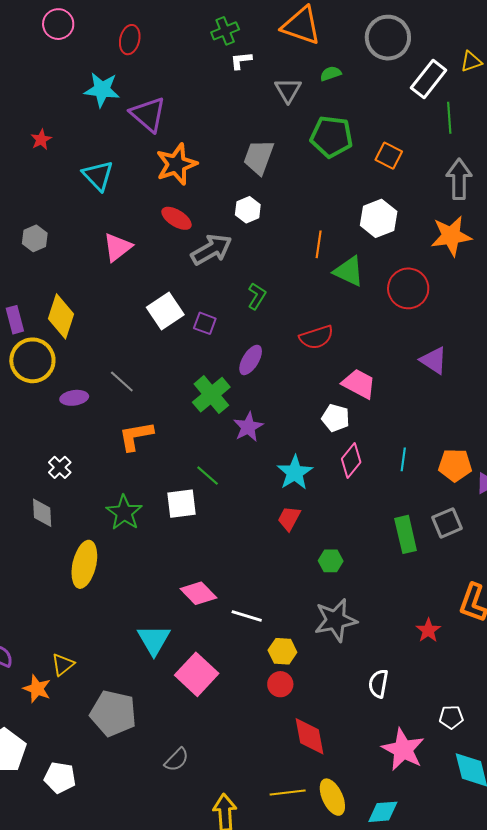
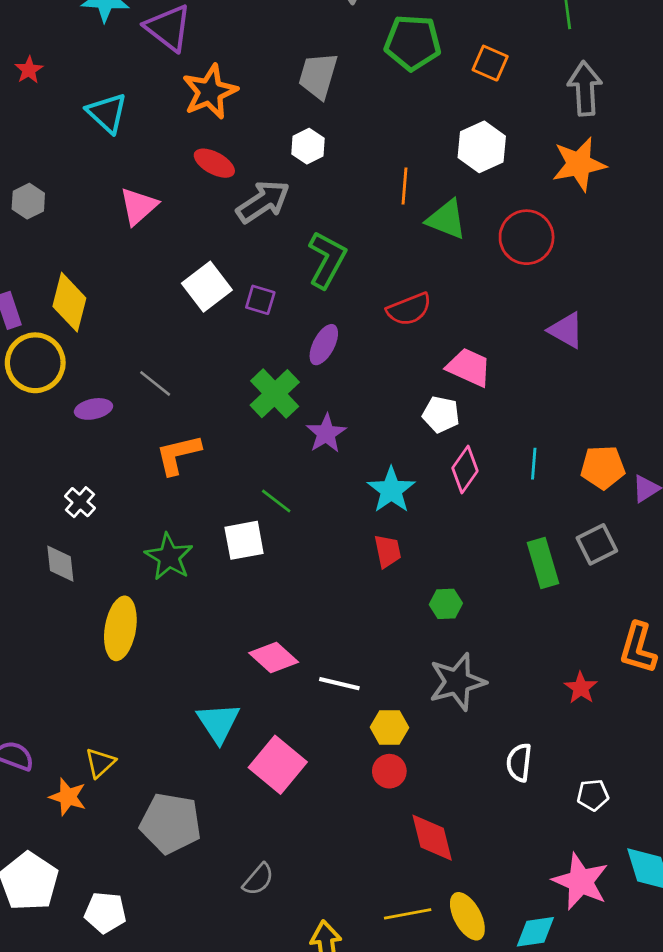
green L-shape: (257, 296) -> (327, 260), size x1.6
red trapezoid: (289, 518) -> (388, 551), turned 144
white pentagon: (451, 717) -> (593, 795), moved
pink star: (403, 750) -> (581, 882), moved

